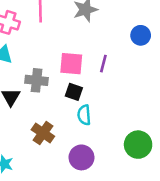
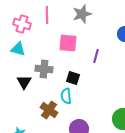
pink square: (71, 64) -> (68, 43), moved
cyan semicircle: (84, 115) -> (66, 96), moved

